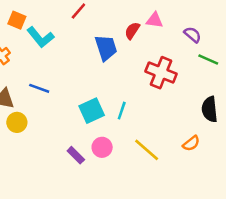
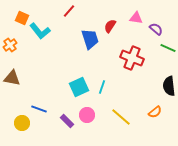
pink triangle: (154, 20) -> (136, 18), moved
blue line: (39, 88) -> (39, 109), moved
yellow circle: (17, 122) -> (22, 123), moved

